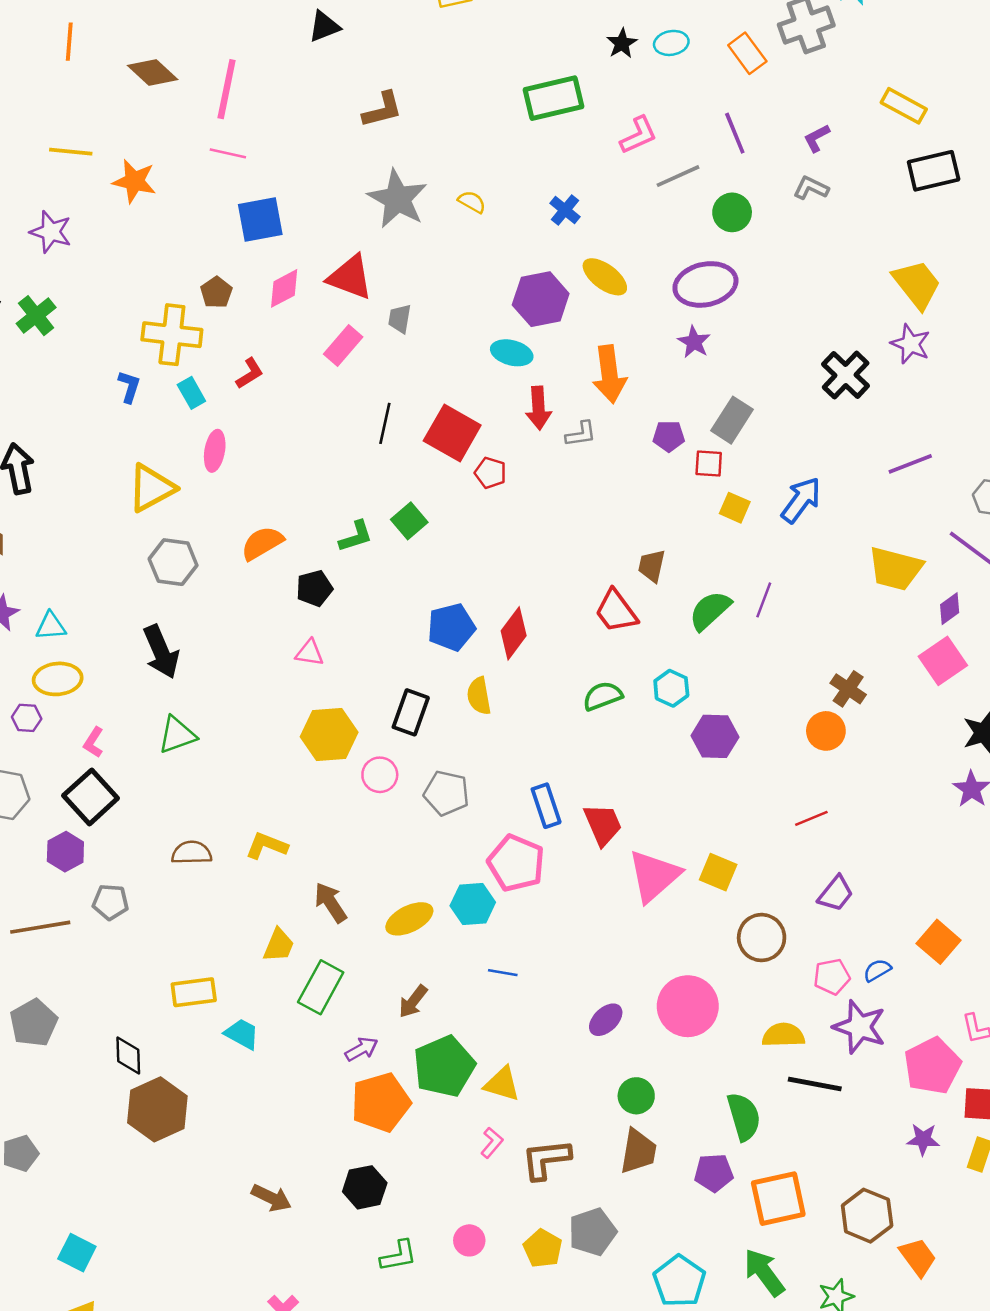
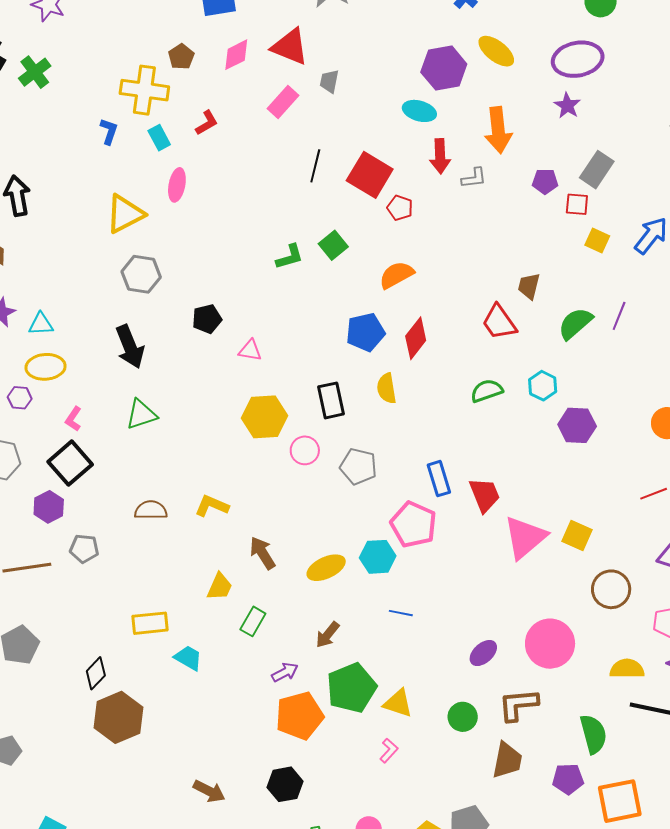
orange semicircle: (262, 543) -> (396, 275), moved
black pentagon: (314, 588) -> (207, 319), moved
black rectangle: (411, 712) -> (331, 400), turned -33
green rectangle: (321, 987) -> (253, 621), size x0.7
black diamond: (128, 1055) -> (96, 673), turned 44
green circle: (636, 1096) -> (463, 717), moved
brown L-shape: (546, 1159) -> (518, 705), moved

